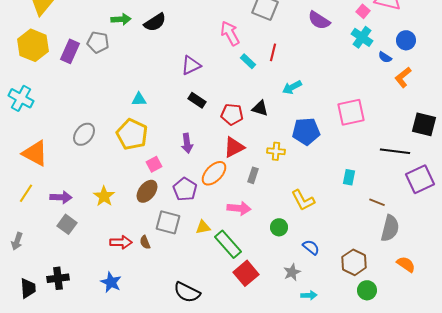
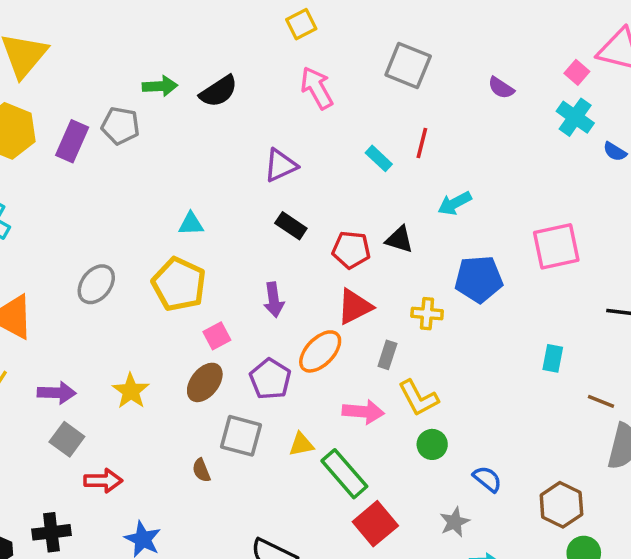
purple semicircle: (319, 20) -> (501, 88), size x0.7
pink arrow: (230, 33) -> (317, 88), moved
yellow L-shape: (303, 200) -> (418, 398), moved
red arrow: (121, 242) -> (103, 481), moved

